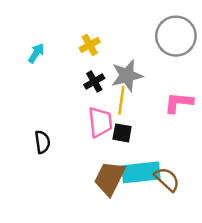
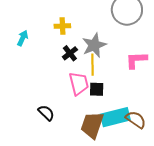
yellow cross: (90, 45) -> (62, 26), turned 35
black semicircle: (42, 142) -> (46, 113), moved, turned -30

